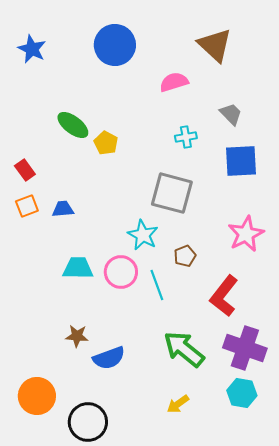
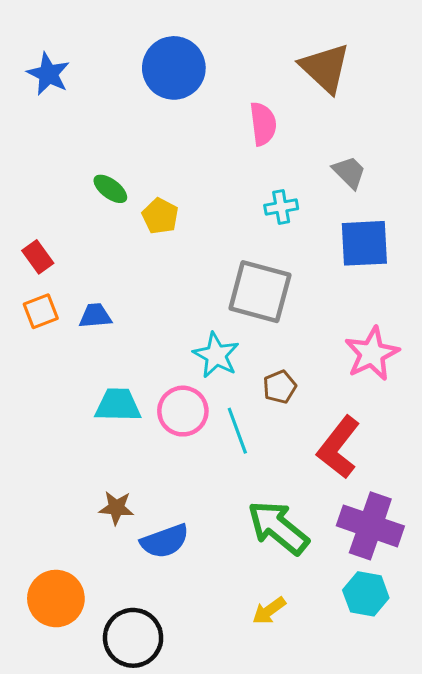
pink semicircle: (174, 82) -> (263, 124), turned 100
green ellipse: (73, 125) -> (110, 189), size x0.7

